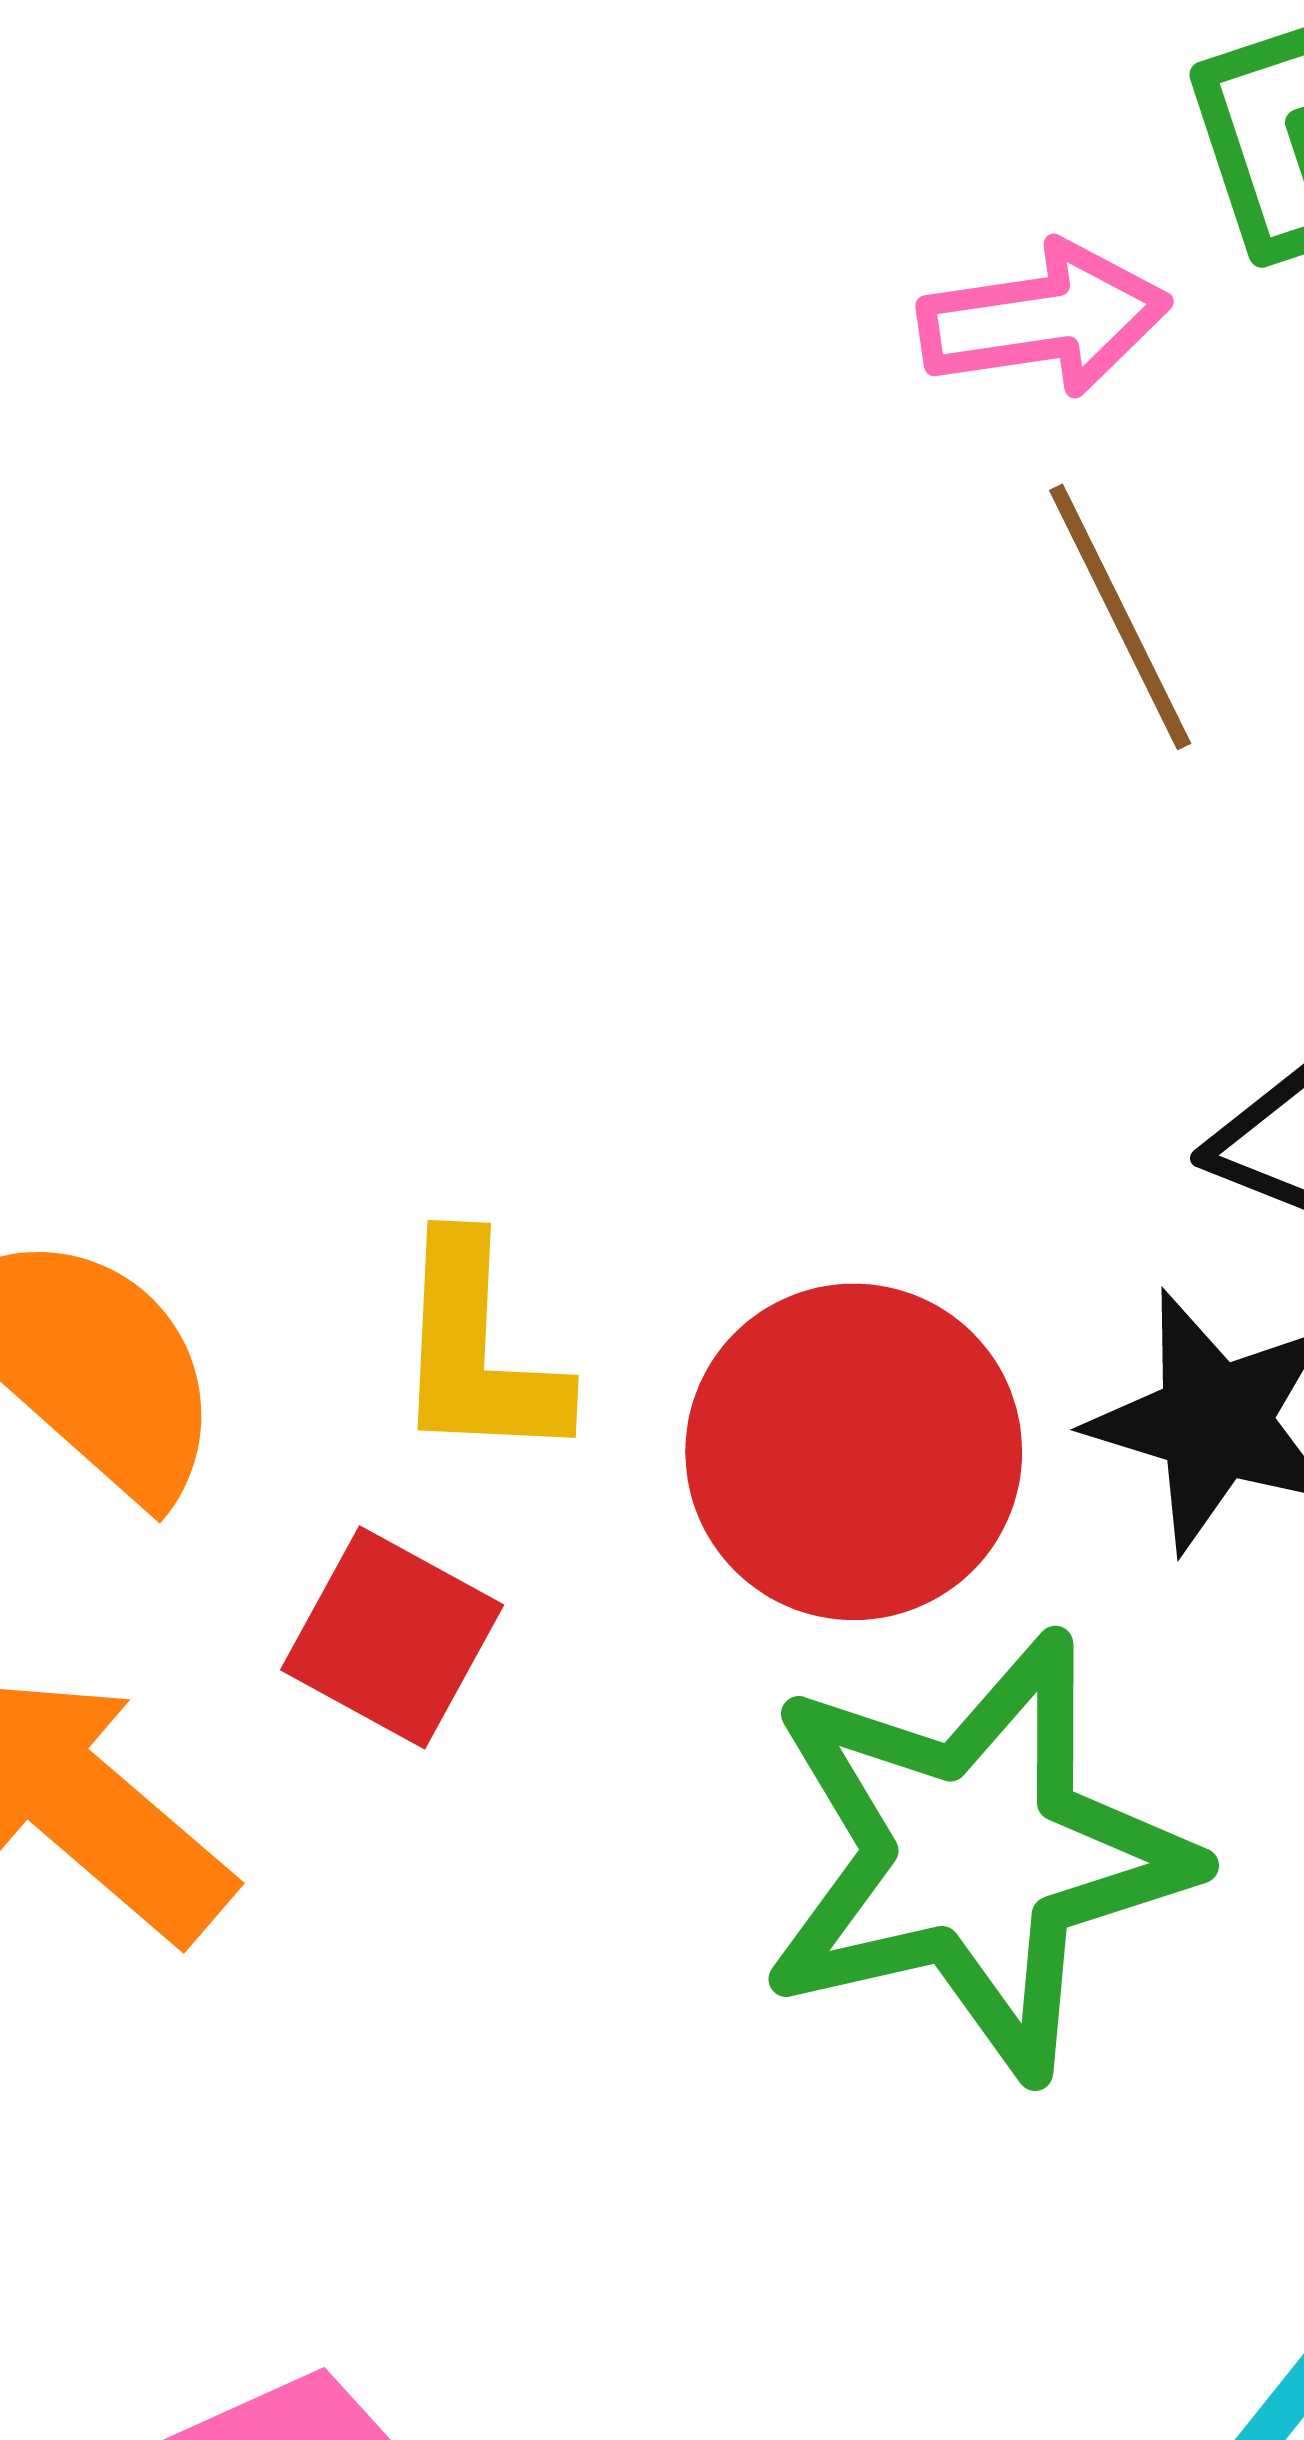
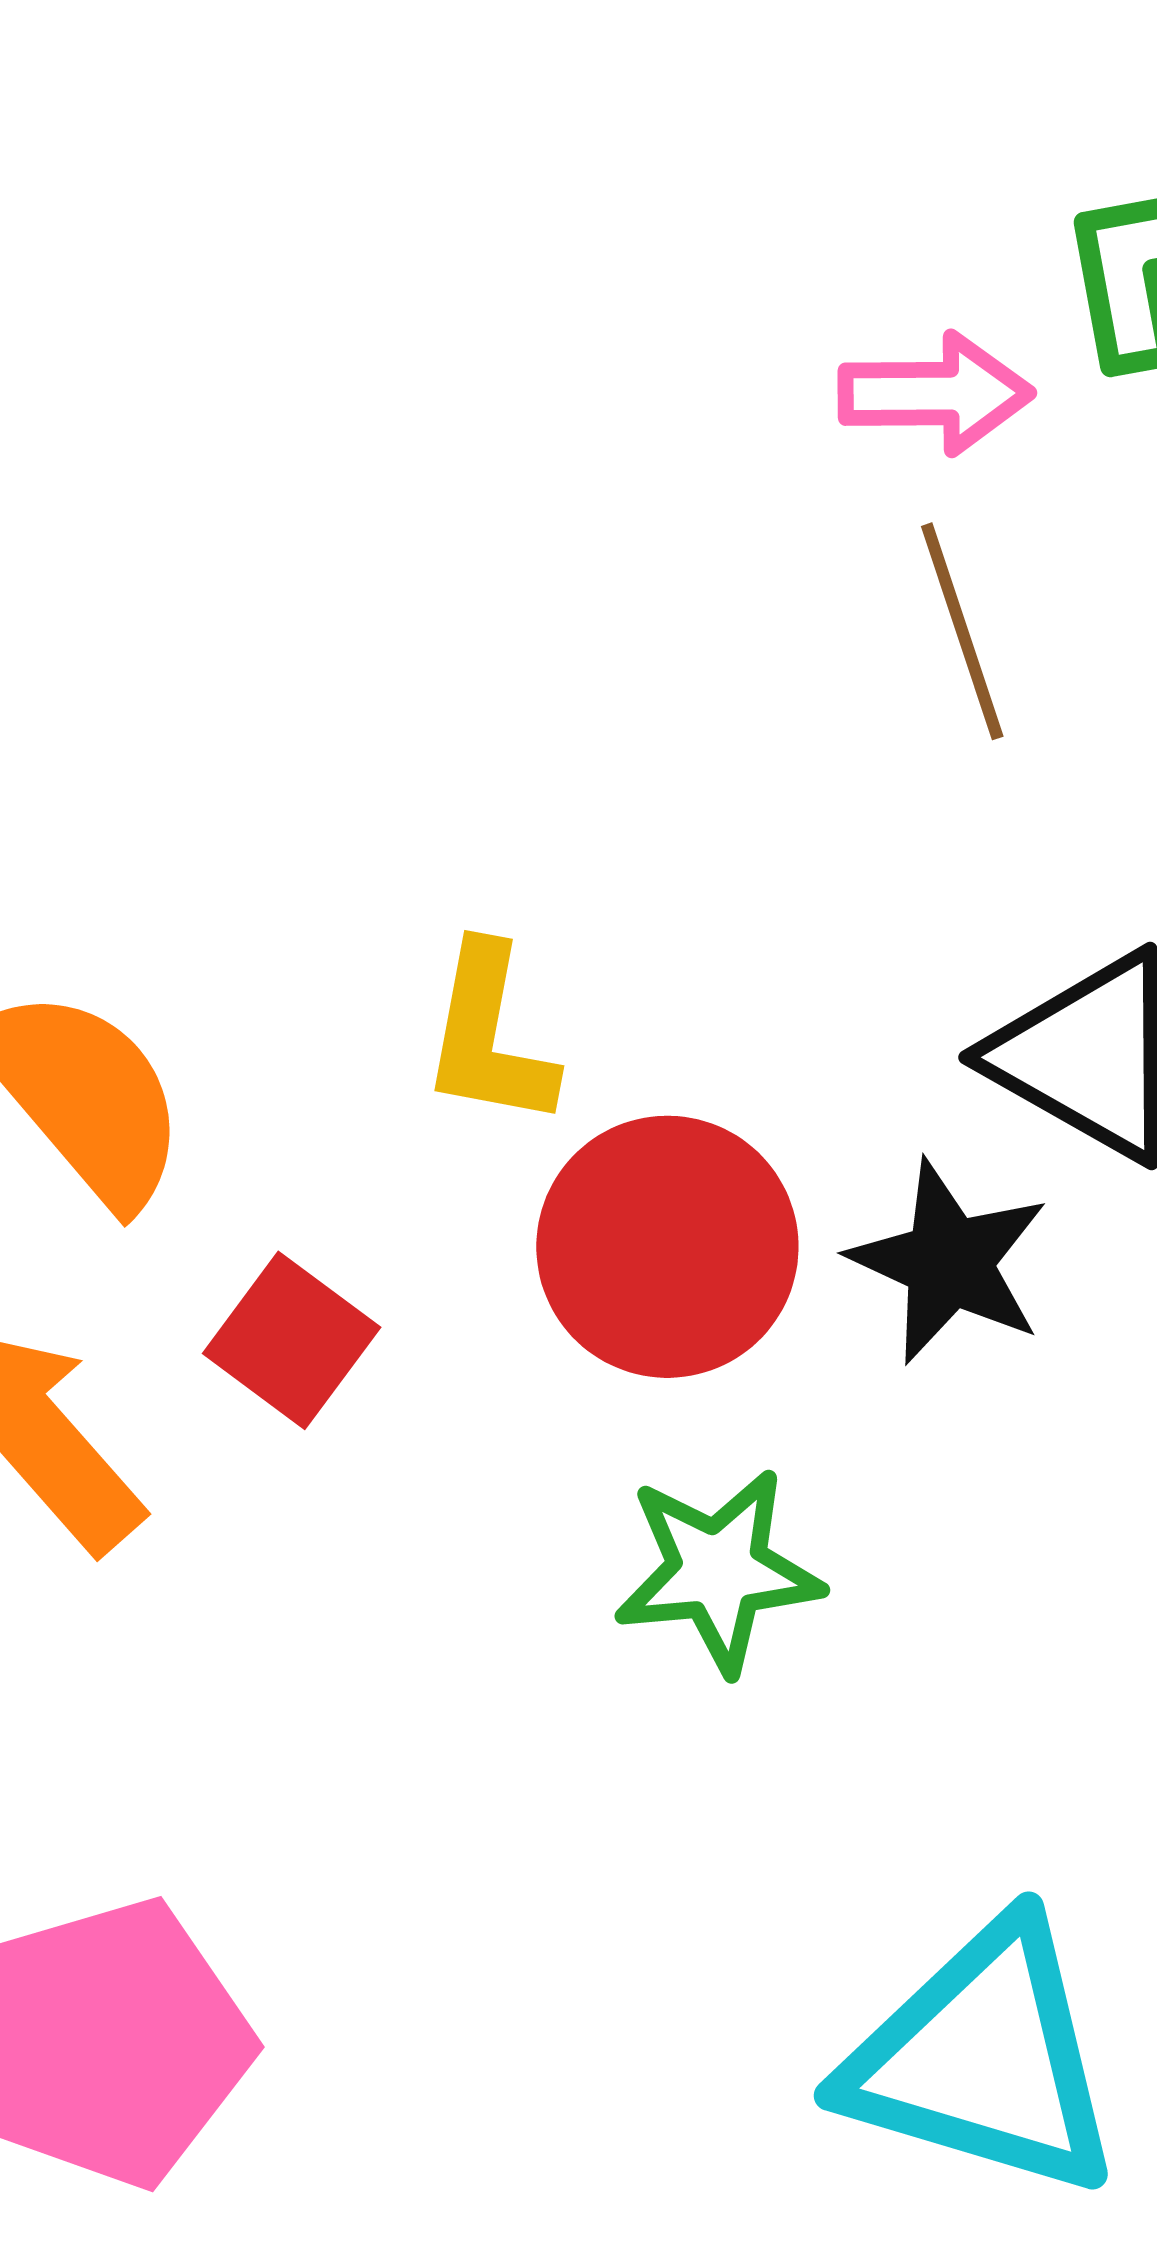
yellow L-shape: (478, 1351) -> (489, 1036), moved
green star: (975, 1855) -> (718, 1571), size x0.6

